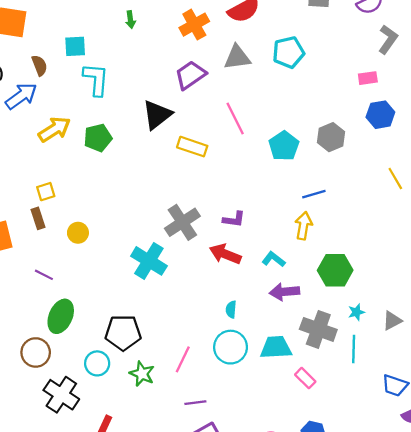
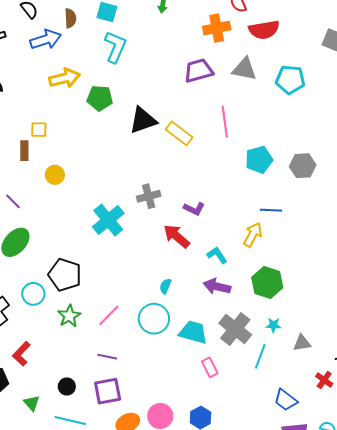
black triangle: (157, 115) -> (143, 120), moved
gray cross: (182, 222) -> (149, 196), size x0.7

